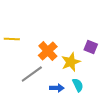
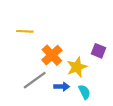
yellow line: (12, 39) -> (25, 31), moved
blue arrow: (57, 88) -> (62, 87), moved

